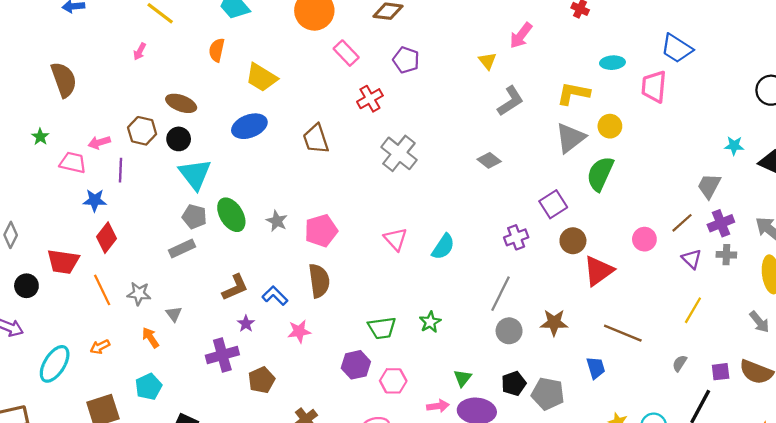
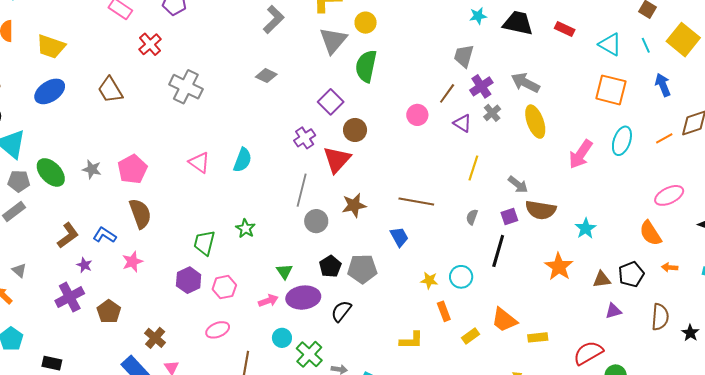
gray cross: (726, 255) -> (492, 113), turned -30
red triangle: (599, 271) -> (337, 160), moved
gray arrow: (759, 322) -> (518, 185), moved
green trapezoid: (382, 328) -> (204, 243), turned 124

